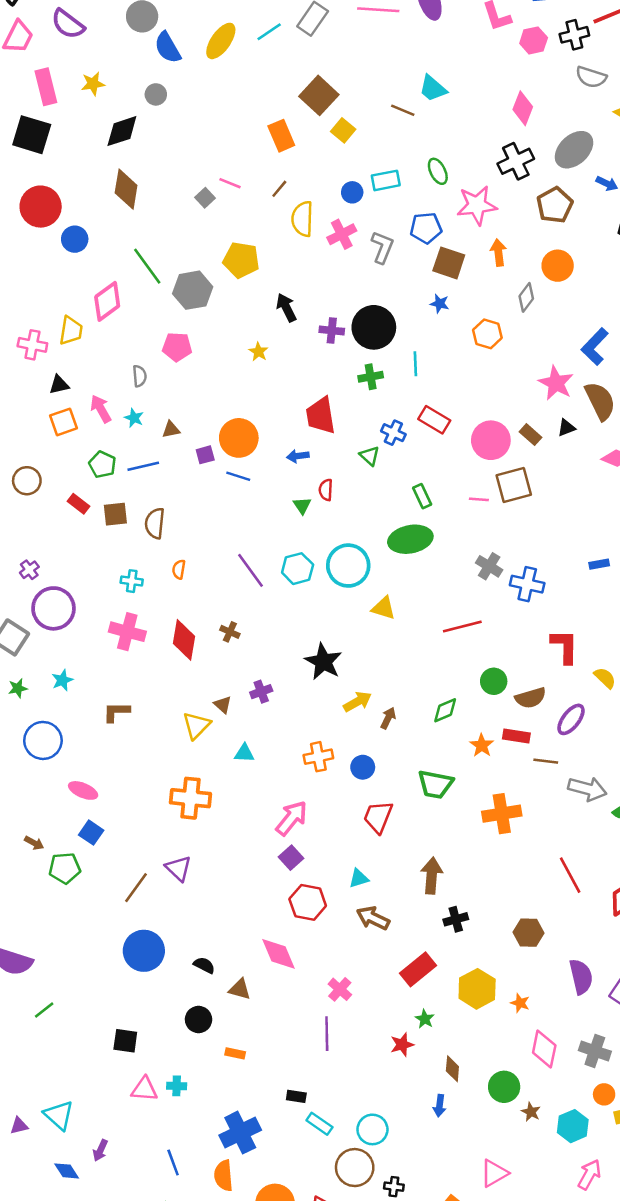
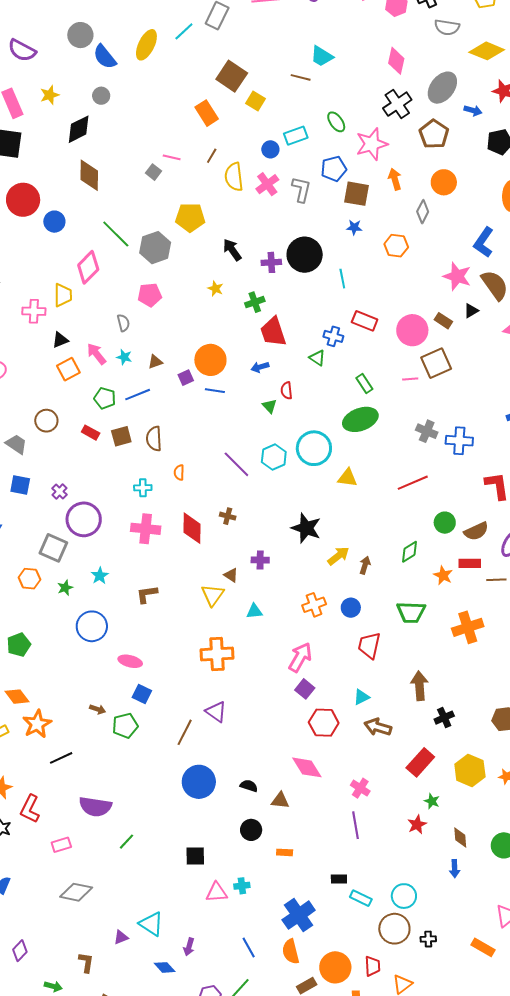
green cross: (371, 377) -> (255, 302), moved
purple cross: (261, 692) -> (260, 560), turned 30

